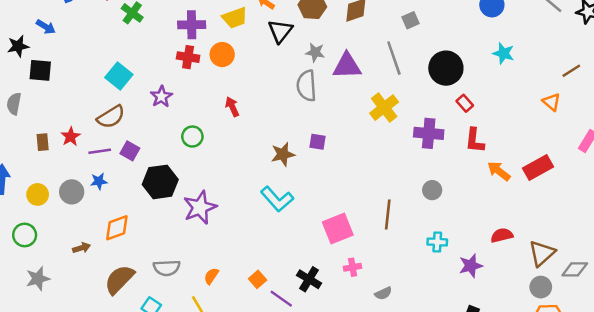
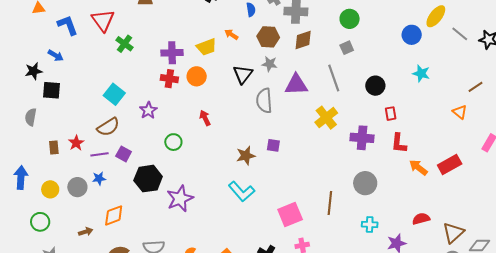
black triangle: (280, 31) -> (243, 74), moved
gray star: (315, 52) -> (270, 64), moved
black circle: (446, 68) -> (375, 86), size x0.7
red rectangle: (465, 103) -> (391, 114), turned 32
gray circle: (432, 190) -> (365, 183), size x1.5

